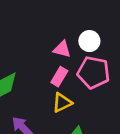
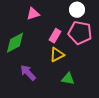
pink triangle: (62, 49) -> (33, 14), moved, turned -32

